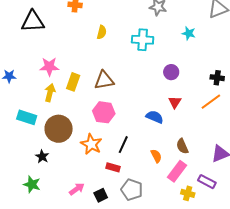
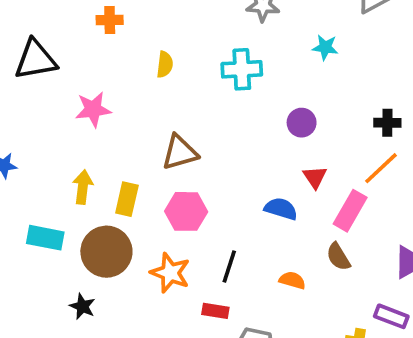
pink star: (49, 67) -> (93, 109), moved
yellow rectangle: (73, 82) -> (127, 199), moved
orange semicircle: (156, 156) -> (292, 280), turned -40
pink rectangle: (177, 171) -> (350, 211), moved

